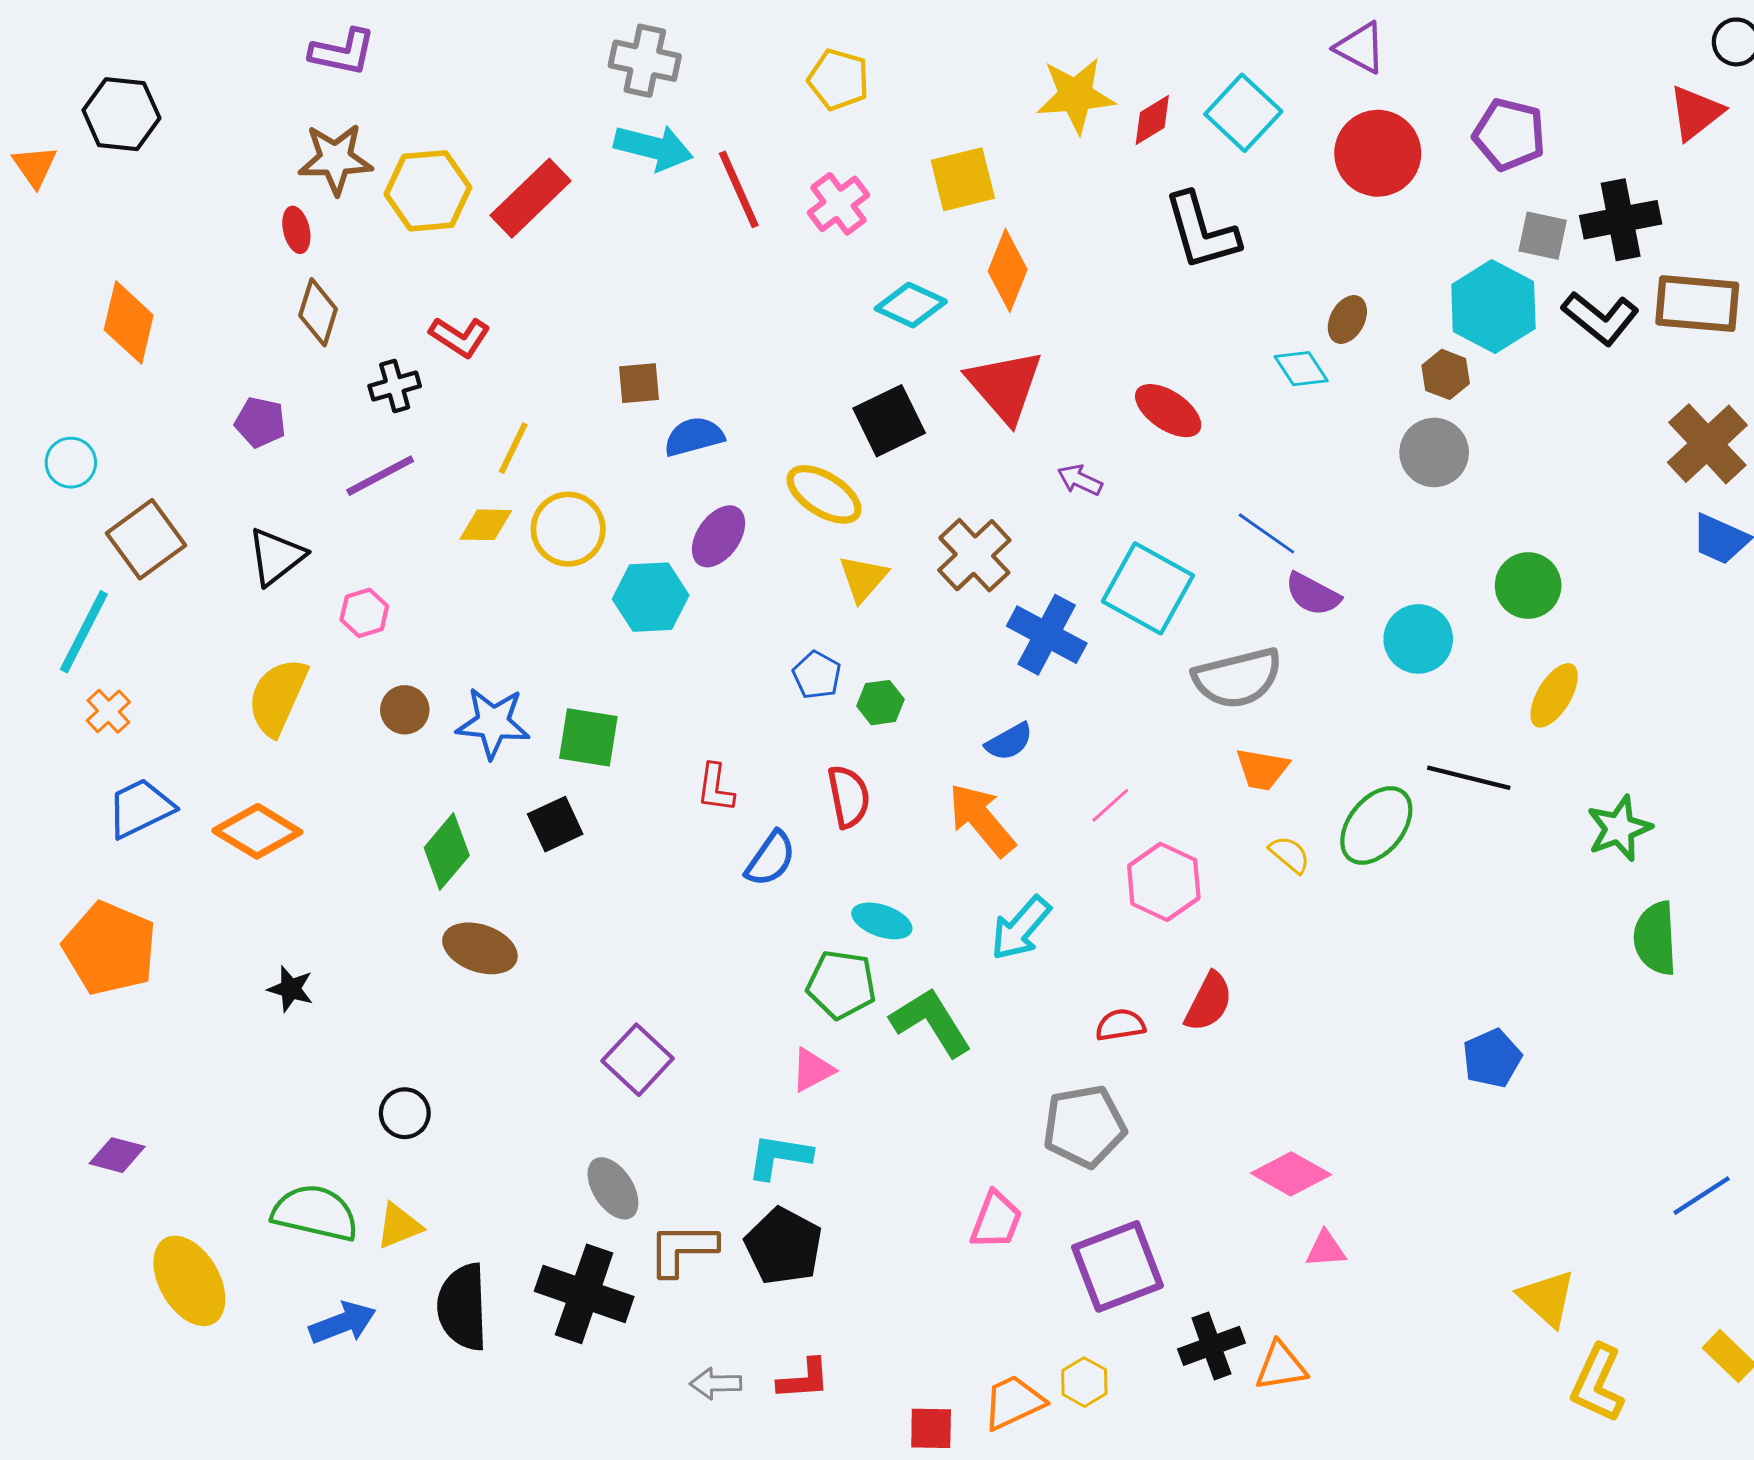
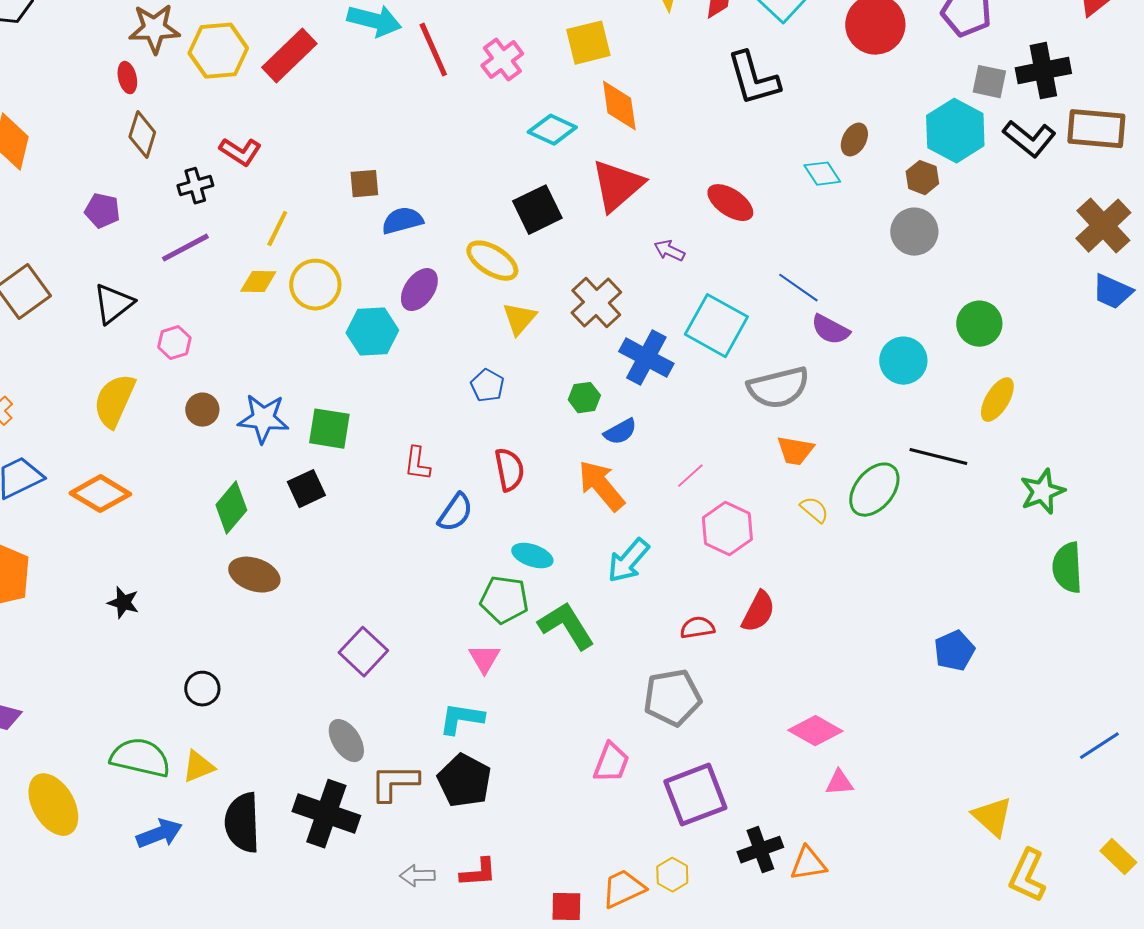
orange diamond: (1008, 270) -> (619, 106), turned -30
red triangle: (1005, 386) -> (617, 186), turned 30
green hexagon: (880, 703) -> (584, 398), moved
pink triangle: (812, 1070) -> (484, 659), turned -32

